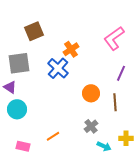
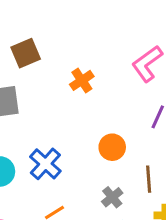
blue cross: (58, 68) -> (45, 164), moved
brown line: (115, 102) -> (149, 179), moved

